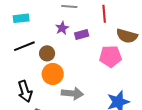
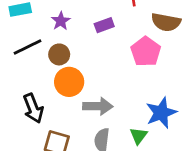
purple star: (62, 28) -> (61, 21), moved
pink pentagon: (110, 56) -> (146, 52), turned -30

